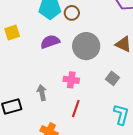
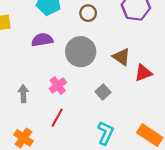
brown circle: (72, 13) -> (88, 13), moved
pink cross: (71, 80) -> (58, 86), turned 35

